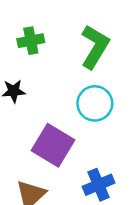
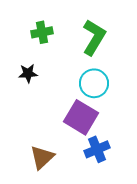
purple square: (53, 145) -> (81, 117), moved

